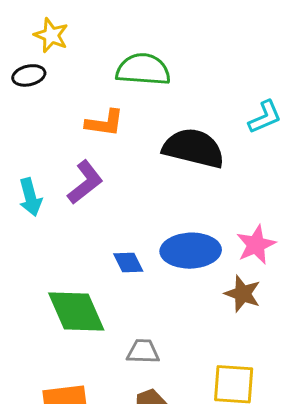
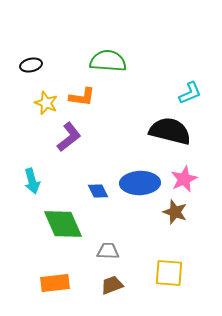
yellow star: (51, 35) -> (46, 103), moved
black semicircle: (194, 148) -> (170, 131), moved
cyan arrow: (30, 197) -> (32, 181), moved

